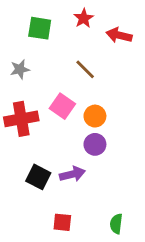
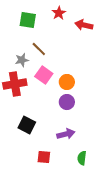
gray star: (20, 69) -> (22, 60), moved
brown line: (85, 69) -> (39, 49), moved
purple arrow: (72, 174) -> (66, 134), moved

